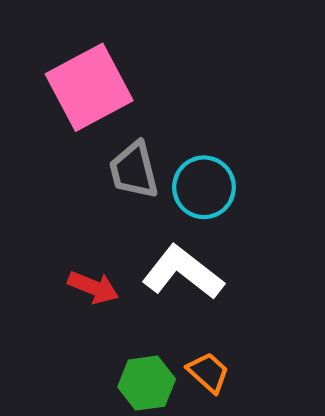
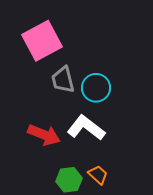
red arrow: (93, 287) -> (44, 135), size x1.4

